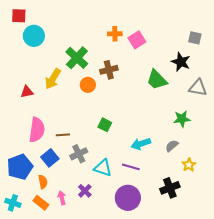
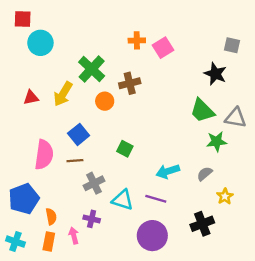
green trapezoid: (157, 80) -> (202, 111), moved
gray triangle: (198, 88) -> (236, 118), moved
red triangle: (27, 92) -> (31, 98), moved
blue square: (50, 158) -> (79, 134), moved
purple cross: (85, 191) -> (92, 219), moved, turned -32
orange rectangle: (41, 203) -> (49, 242), turned 63

